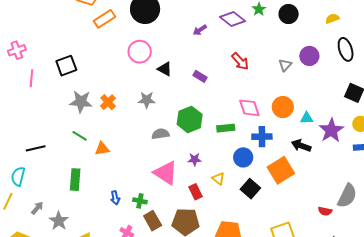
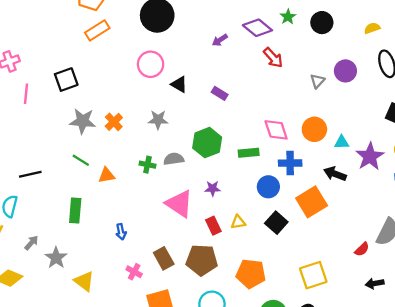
orange rectangle: (104, 19) -> (97, 30), moved
red arrow: (240, 61) -> (273, 58), moved
yellow triangle: (218, 179) -> (238, 222), moved, turned -48
green cross: (140, 201) -> (147, 165), moved
red semicircle: (325, 211) -> (362, 249), turned -56

